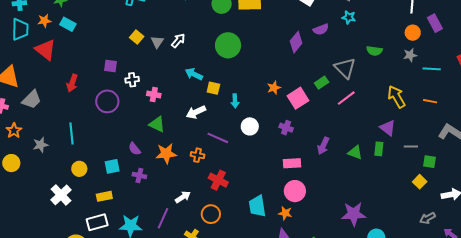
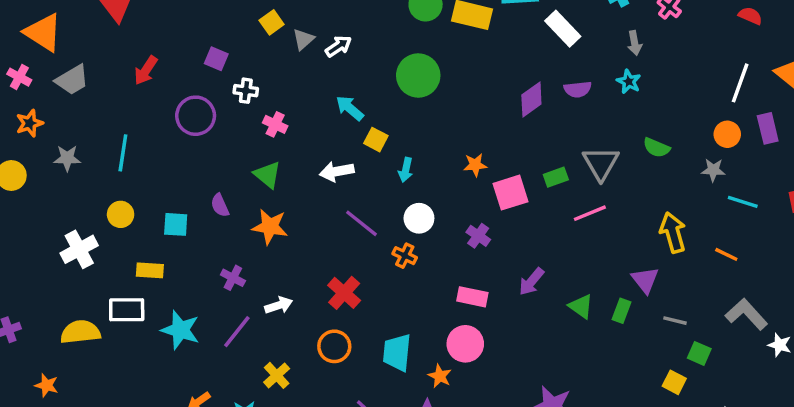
orange cross: (198, 155) -> (405, 256), moved
purple cross: (139, 175) -> (233, 278), moved
yellow square: (420, 182) -> (674, 382), turned -32
orange circle: (211, 214) -> (334, 346), moved

